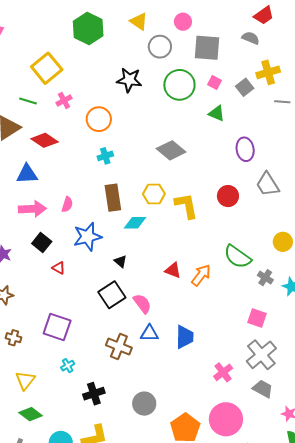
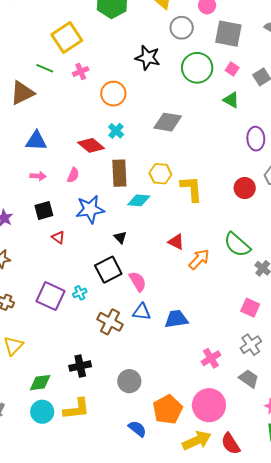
red diamond: (45, 140) -> (91, 145), moved
gray diamond: (171, 150) -> (168, 122), moved, turned -36
cyan cross: (105, 156) -> (116, 131), turned -35
red circle: (228, 196) -> (245, 188), moved
pink arrow: (32, 209) -> (38, 176), size x0.6
black square: (42, 243) -> (44, 210), turned 30
red triangle: (173, 270) -> (176, 242), moved
blue trapezoid: (185, 337) -> (176, 319), turned -105
gray cross: (261, 355) -> (251, 345), size x0.7
cyan cross: (68, 366) -> (80, 293), moved
green diamond: (31, 414) -> (40, 383), moved, turned -50

